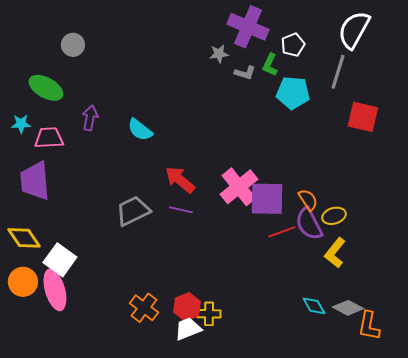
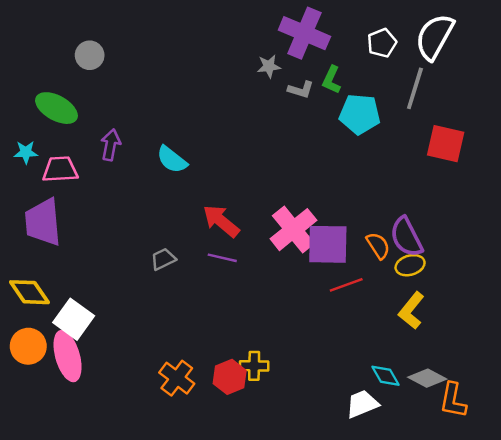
white pentagon: (293, 45) -> (382, 43), moved
gray trapezoid: (133, 211) -> (163, 259), size x0.6
purple semicircle: (309, 224) -> (406, 237), moved
yellow cross: (209, 314) -> (254, 366), moved
white trapezoid: (188, 329) -> (362, 404), moved

